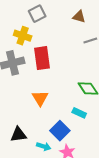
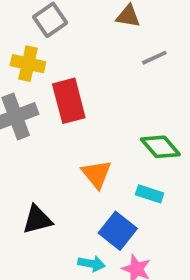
orange triangle: (40, 98) -> (97, 174), moved
black triangle: (18, 135) -> (37, 220), moved

